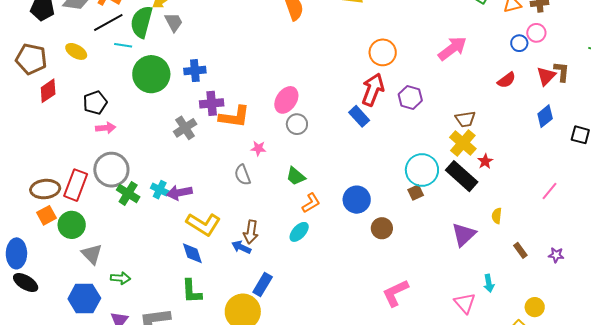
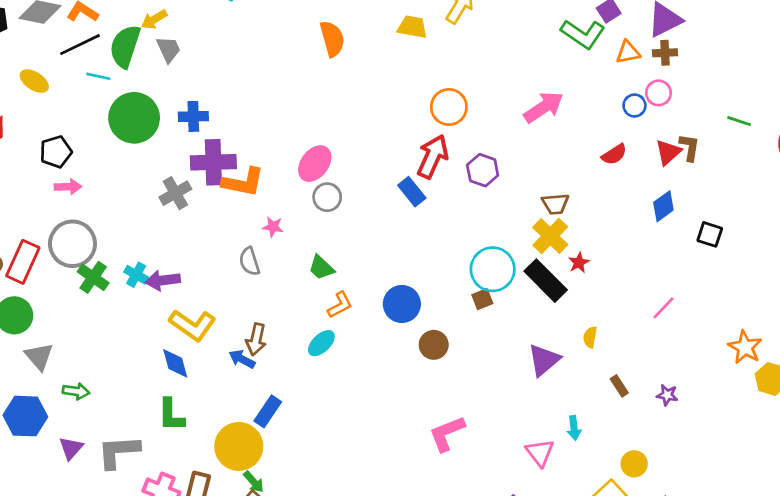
purple cross: (212, 103) -> (213, 162), size x1.4

